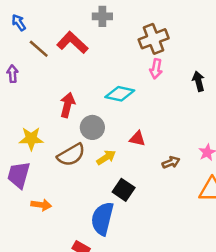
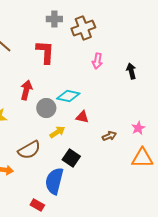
brown cross: (154, 39) -> (83, 28), moved
red L-shape: (72, 43) -> (45, 52), moved, turned 50
cyan diamond: (120, 94) -> (68, 96), moved
brown semicircle: (71, 155) -> (29, 150), moved

